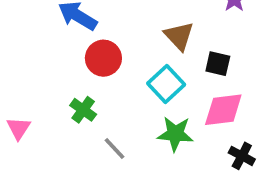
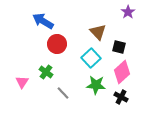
pink diamond: (223, 110) -> (122, 72), turned -35
pink triangle: (19, 128) -> (22, 82), moved
black cross: (242, 156) -> (121, 97), moved

